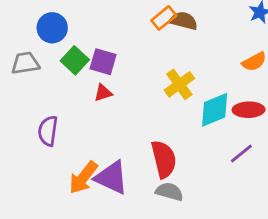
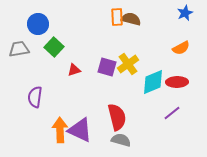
orange rectangle: (164, 18) -> (117, 17), turned -54
purple square: (103, 62) -> (107, 67), moved
orange arrow: (83, 178) -> (60, 130), turned 140

